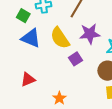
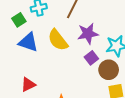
green square: (23, 16) -> (19, 20), turned 32
purple square: (76, 59) -> (91, 58), moved

